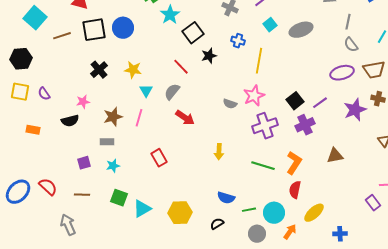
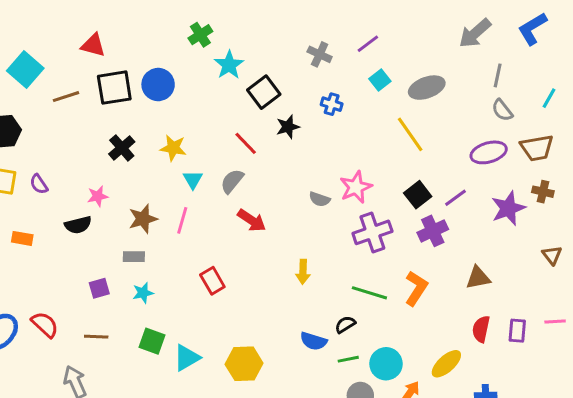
yellow line: (259, 61) -> (410, 134), moved, turned -45
red semicircle: (295, 190) -> (481, 329), moved
purple rectangle: (373, 203) -> (517, 331), moved, turned 42
black semicircle: (217, 224) -> (345, 325), moved

